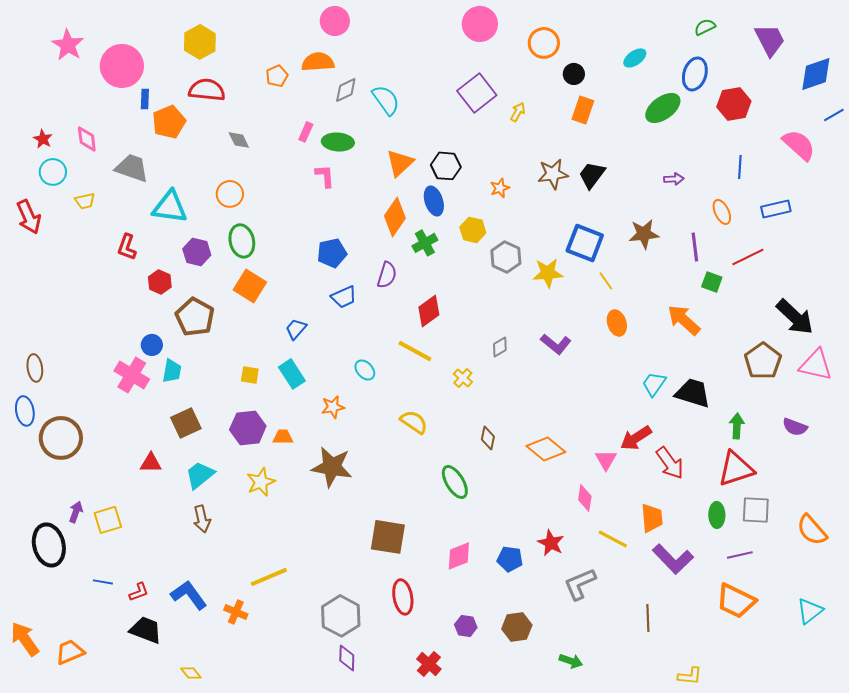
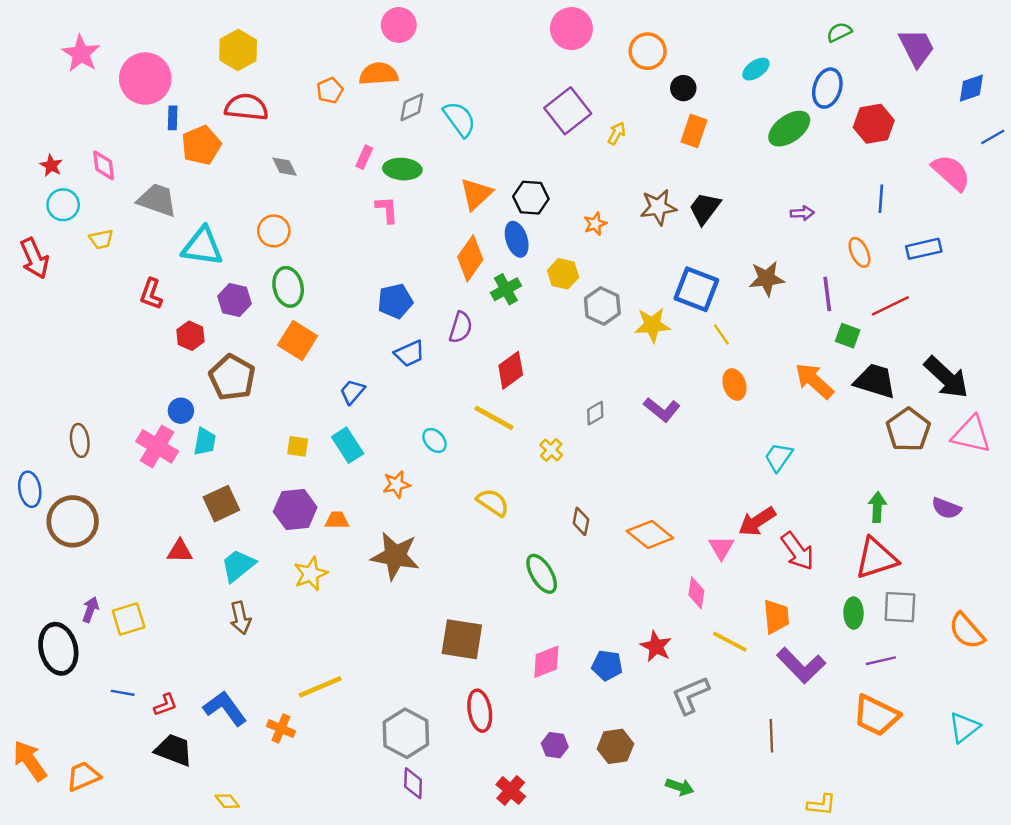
blue diamond: (816, 74) -> (971, 88), size x0.7
brown ellipse: (35, 368) -> (80, 440), moved
black trapezoid: (693, 393) -> (875, 381), moved

